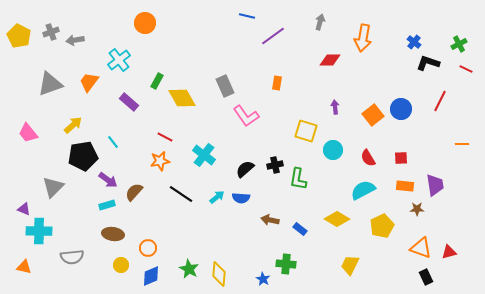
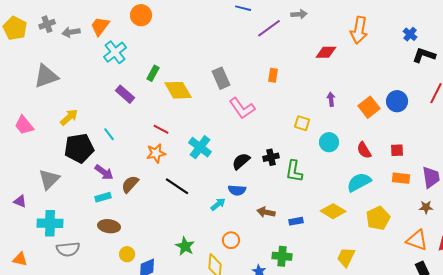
gray arrow: (320, 22) -> (299, 14), moved, turned 70
orange trapezoid: (89, 82) -> (100, 26), moved
yellow square: (306, 131) -> (302, 123), size x0.7
cyan arrow: (217, 197) -> (218, 204), moved
brown star: (417, 209) -> (426, 207), moved
blue rectangle: (300, 229) -> (296, 221), turned -48
cyan cross: (39, 231) -> (50, 223), moved
orange circle: (148, 248) -> (231, 240), moved
yellow circle: (121, 265) -> (127, 254), moved
green star: (189, 269) -> (185, 246), moved

